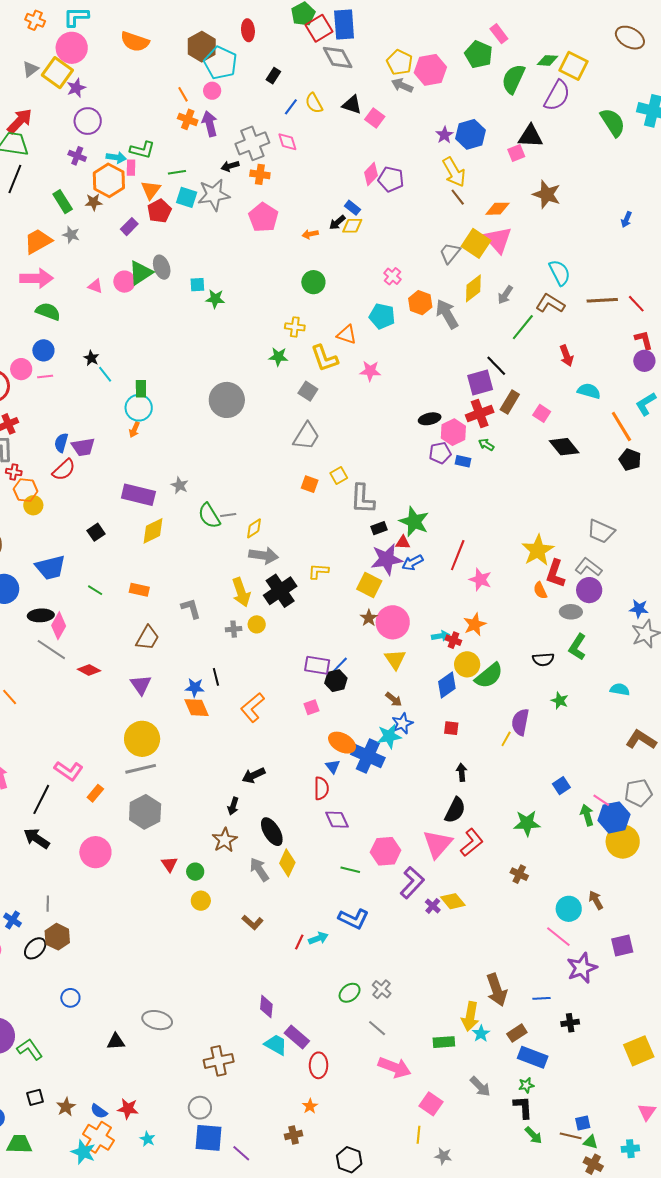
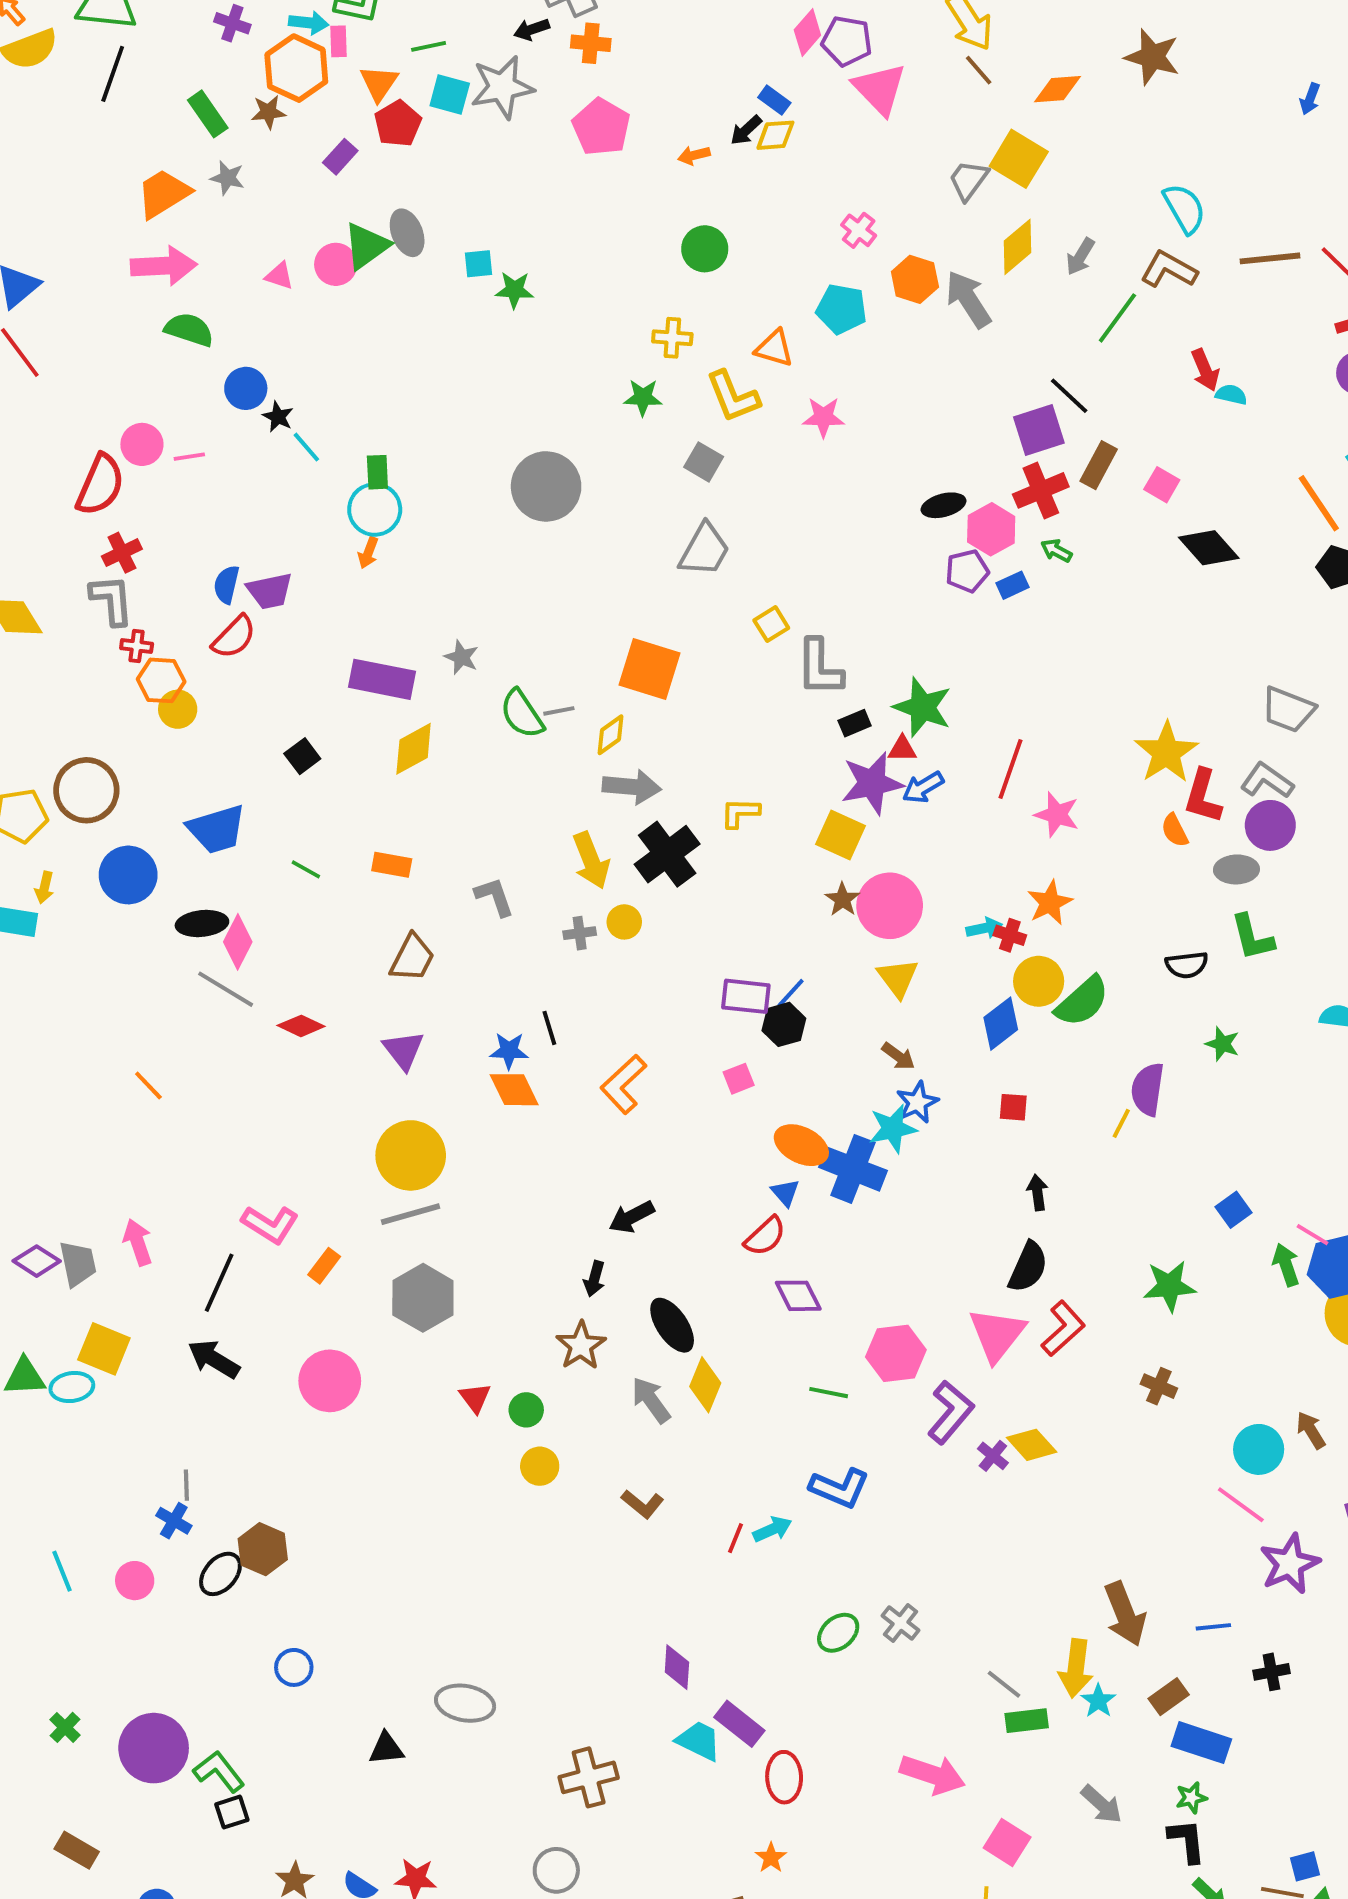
pink triangle: (498, 240) -> (880, 89), moved
blue circle: (43, 350) -> (246, 388), moved
cyan semicircle: (589, 391) -> (1231, 395), moved, size x0.7
blue rectangle: (463, 461) -> (1012, 585), turned -35
orange square: (310, 484) -> (650, 669), moved, size x1.8
green L-shape: (577, 647) -> (1252, 937), turned -44
red semicircle: (321, 788) -> (765, 1236), turned 50
gray line: (48, 904) -> (186, 1485), moved
gray line: (377, 1028) -> (1004, 1684), moved
black square: (35, 1097) -> (232, 1812), moved

